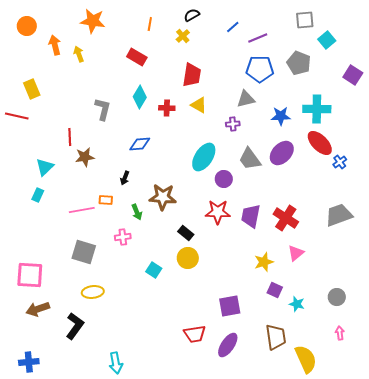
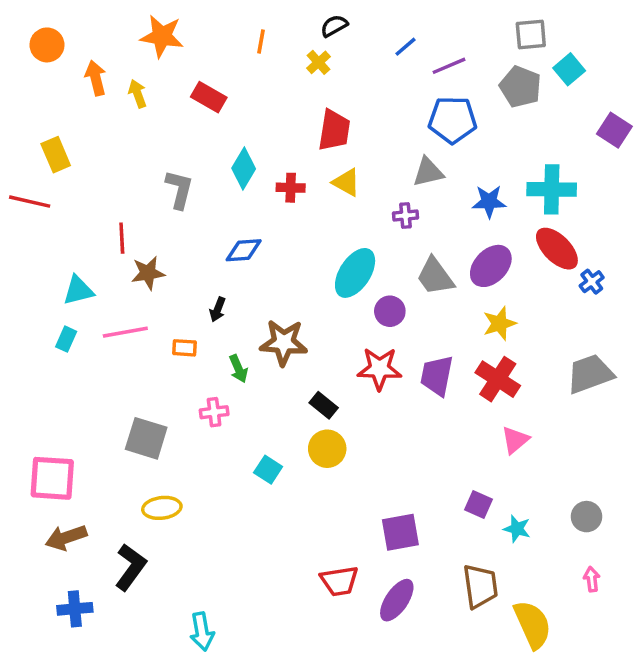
red rectangle: (137, 57) -> (209, 97), moved
gray pentagon: (299, 63) -> (520, 87), moved
cyan triangle: (45, 167) -> (78, 290), turned 30
pink line: (82, 210) -> (125, 332), moved
yellow star: (264, 262) -> (499, 323), moved
blue cross: (29, 362) -> (75, 609), moved

